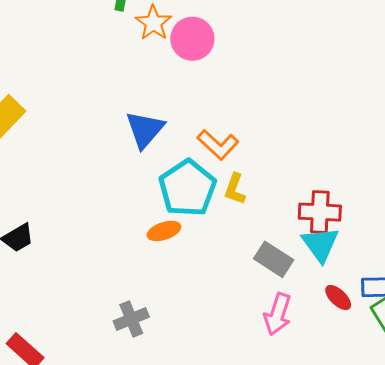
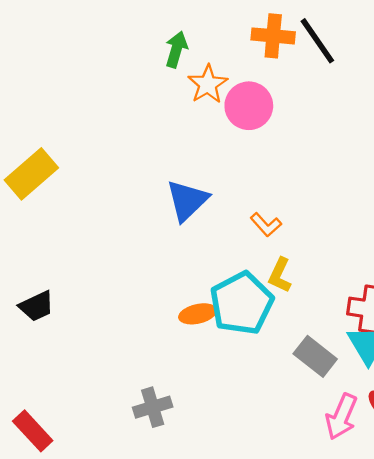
orange L-shape: (218, 145) -> (266, 225), size x0.7
cyan pentagon: (187, 188) -> (242, 303), moved
pink arrow: (278, 314) -> (341, 417), moved

